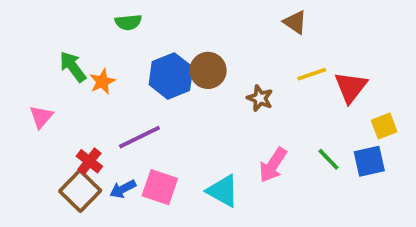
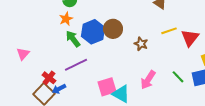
green arrow: (73, 67) -> (73, 39), moved
orange star: (102, 82) -> (66, 19), moved
pink square: (160, 187) -> (107, 87), moved, turned -36
blue arrow: (123, 189) -> (59, 89), moved

